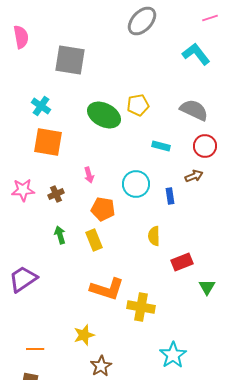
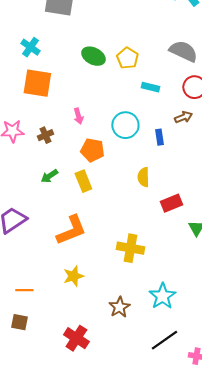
yellow pentagon: (138, 105) -> (127, 58), moved, turned -30
green ellipse: (104, 115) -> (93, 56), size x0.7
green arrow: (60, 235) -> (49, 176), turned -108
orange L-shape: (107, 289) -> (71, 230), moved, turned -40
brown star: (101, 366) -> (119, 307), moved

